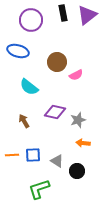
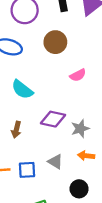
brown circle: (57, 62) -> (55, 42), moved
brown arrow: (24, 121) -> (16, 130), turned -136
gray triangle: (57, 161) -> (55, 162), moved

